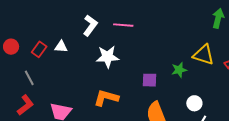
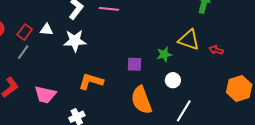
white star: (108, 57) -> (75, 41), moved
gray line: (29, 78) -> (23, 52), moved, turned 63
white circle: (194, 103) -> (173, 80), moved

